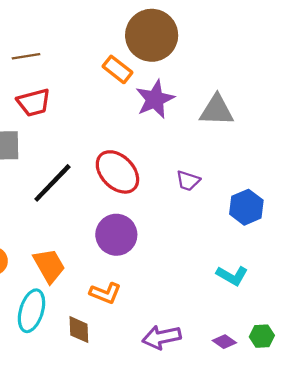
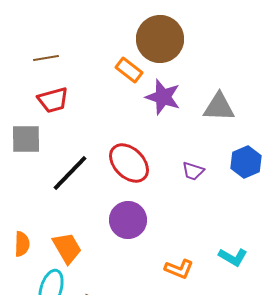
purple star: (155, 99) -> (163, 97), turned -30
blue hexagon: (246, 207) -> (246, 162), moved
orange L-shape: (105, 293) -> (179, 269), moved

